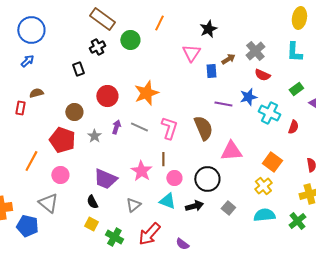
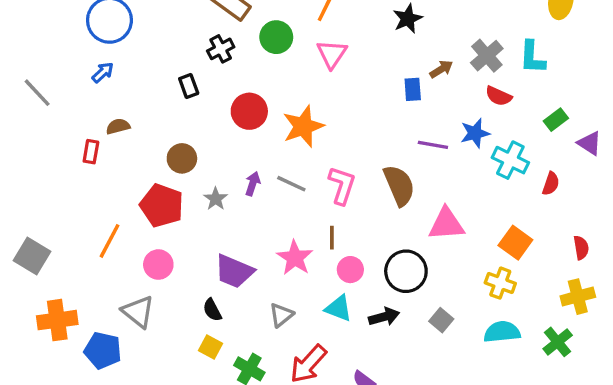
cyan L-shape: (294, 52) -> (532, 57), moved
pink triangle: (191, 53) -> (332, 54), moved
red circle: (107, 96) -> (249, 111), moved
yellow cross: (263, 186) -> (500, 283), turned -30

